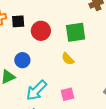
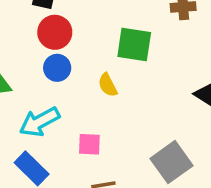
red circle: (41, 31) -> (55, 32), moved
blue circle: (22, 60) -> (57, 68), moved

